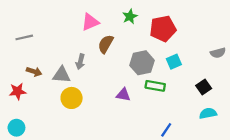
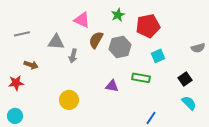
pink triangle: (90, 22) -> (82, 20), turned 48
gray hexagon: (142, 63) -> (120, 47), moved
gray triangle: (62, 75) -> (56, 42), moved
yellow circle: (72, 98) -> (69, 100), moved
cyan semicircle: (208, 113) -> (189, 103), turned 56

